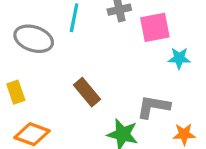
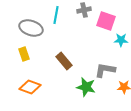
pink square: (155, 27) -> (106, 21), turned 30
yellow rectangle: (16, 92) -> (24, 54), moved

